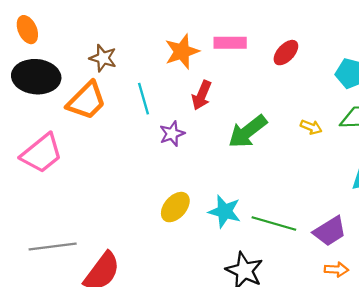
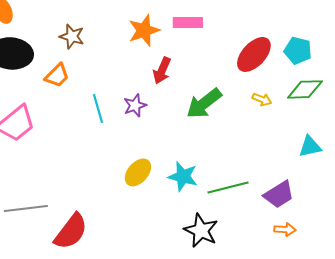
red ellipse: (286, 53) -> (254, 54), moved, size x1.5
cyan line: (144, 99) -> (98, 108), moved
orange trapezoid: (87, 101) -> (57, 75), size x0.7
green line: (274, 224) -> (228, 187), turned -30

